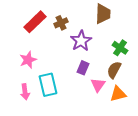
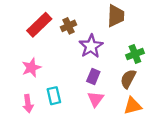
green cross: (120, 48) -> (135, 54), turned 35
cyan rectangle: (48, 85) -> (54, 96), size x0.7
pink triangle: (98, 85) -> (96, 99), moved

